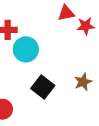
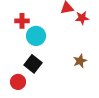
black square: (43, 87) -> (33, 64), moved

